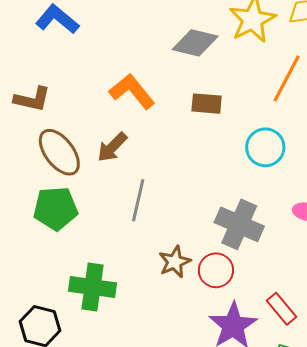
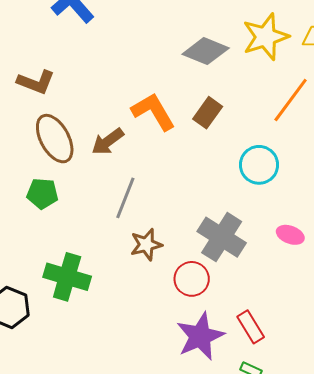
orange L-shape: (132, 91) -> (153, 112), moved
brown rectangle: (207, 104) -> (208, 113), turned -68
green pentagon: (55, 208) -> (42, 193), size x0.7
brown star: (175, 262) -> (146, 245), moved

